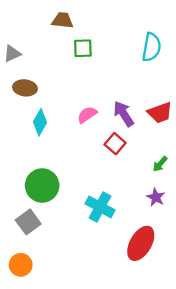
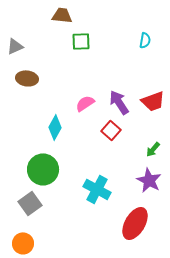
cyan semicircle: (151, 47) -> (145, 40), size x0.6
cyan diamond: (40, 122) -> (55, 127), moved
purple star: (156, 197) -> (149, 180), size x1.4

